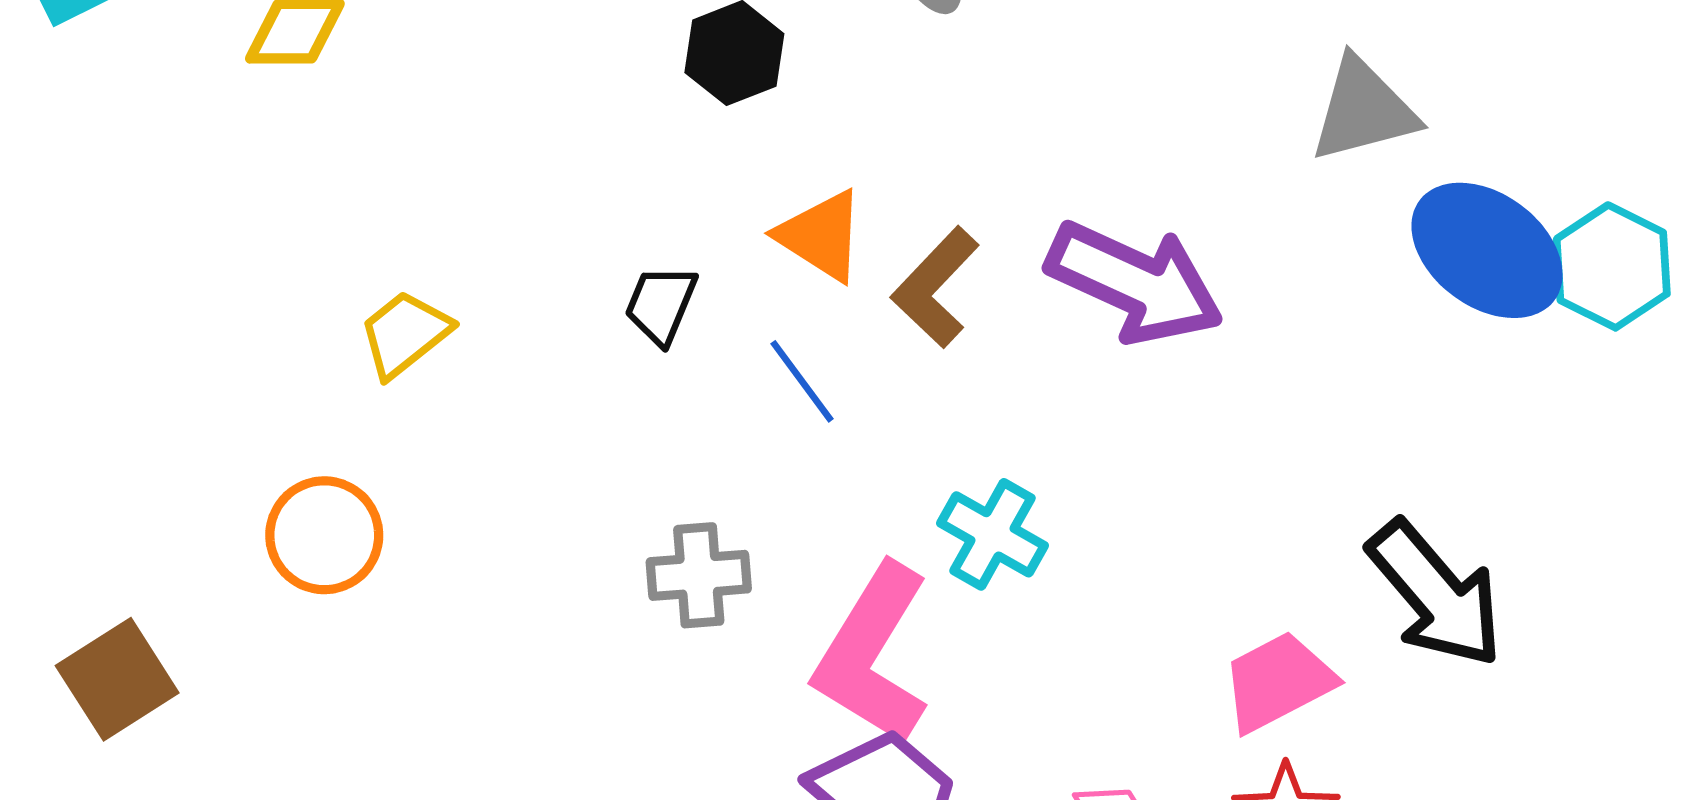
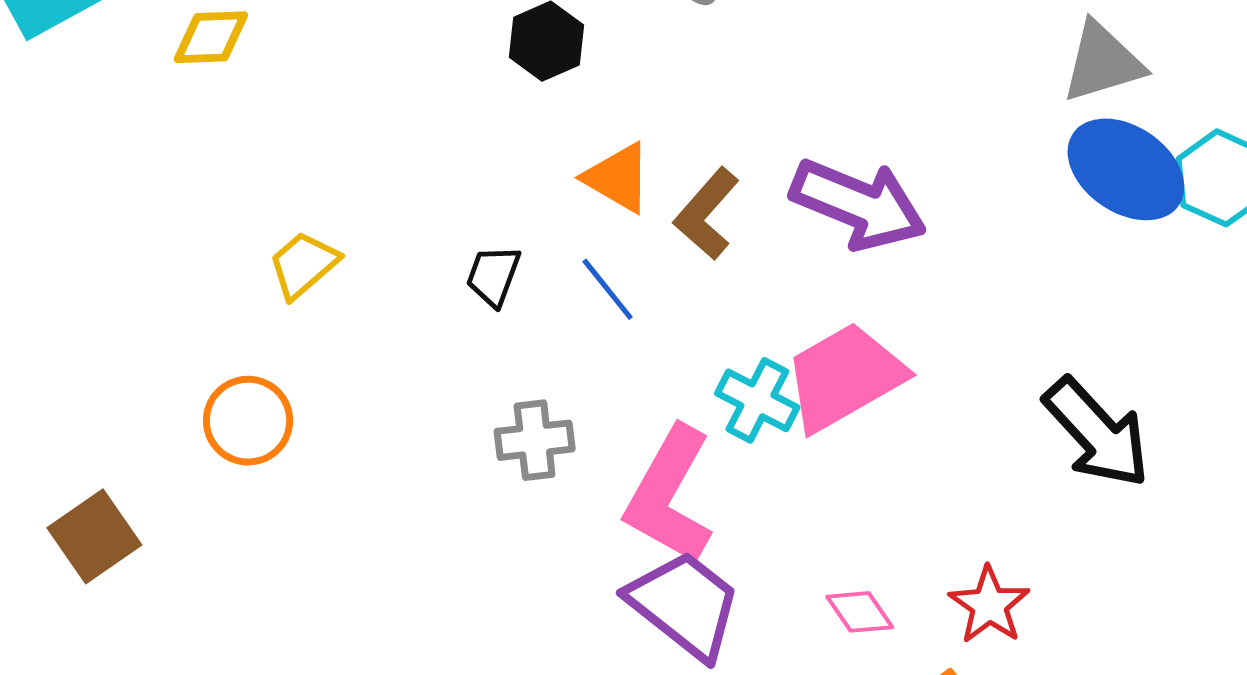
gray triangle: (1363, 110) -> (1103, 62), moved
black trapezoid: (661, 305) -> (493, 276), moved
pink trapezoid: (1278, 682) -> (844, 377), moved, size x1.4

